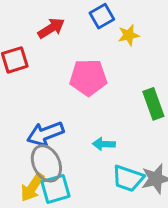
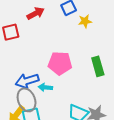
pink pentagon: (88, 78) -> (60, 63), moved
cyan arrow: (104, 144) -> (45, 87), moved

